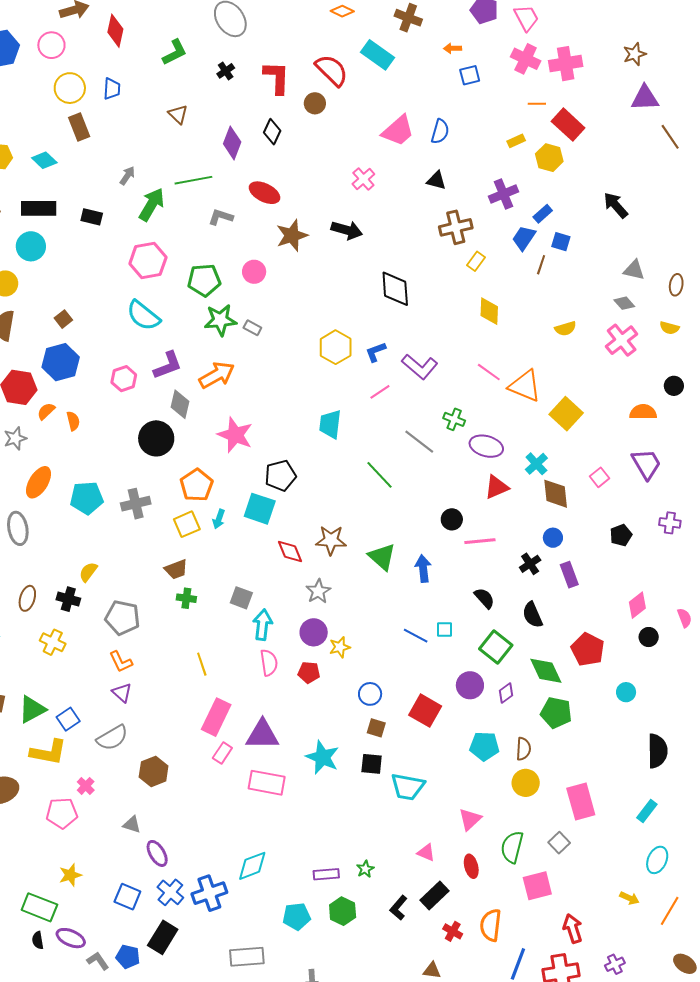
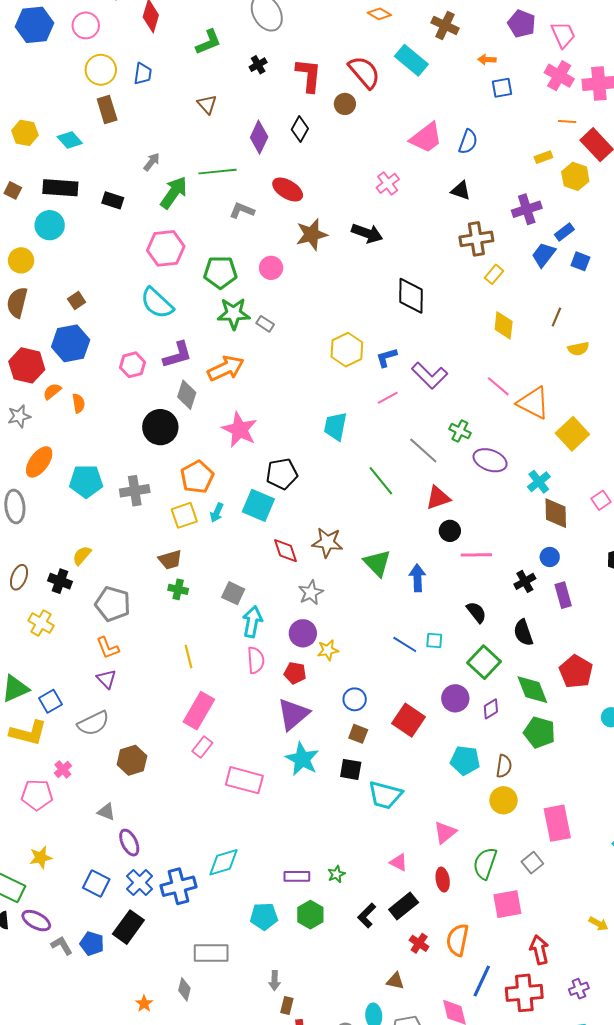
brown line: (541, 265) -> (556, 317), moved
red triangle: (497, 487) -> (438, 498), moved
purple triangle: (262, 735) -> (293, 714), moved, turned -45

